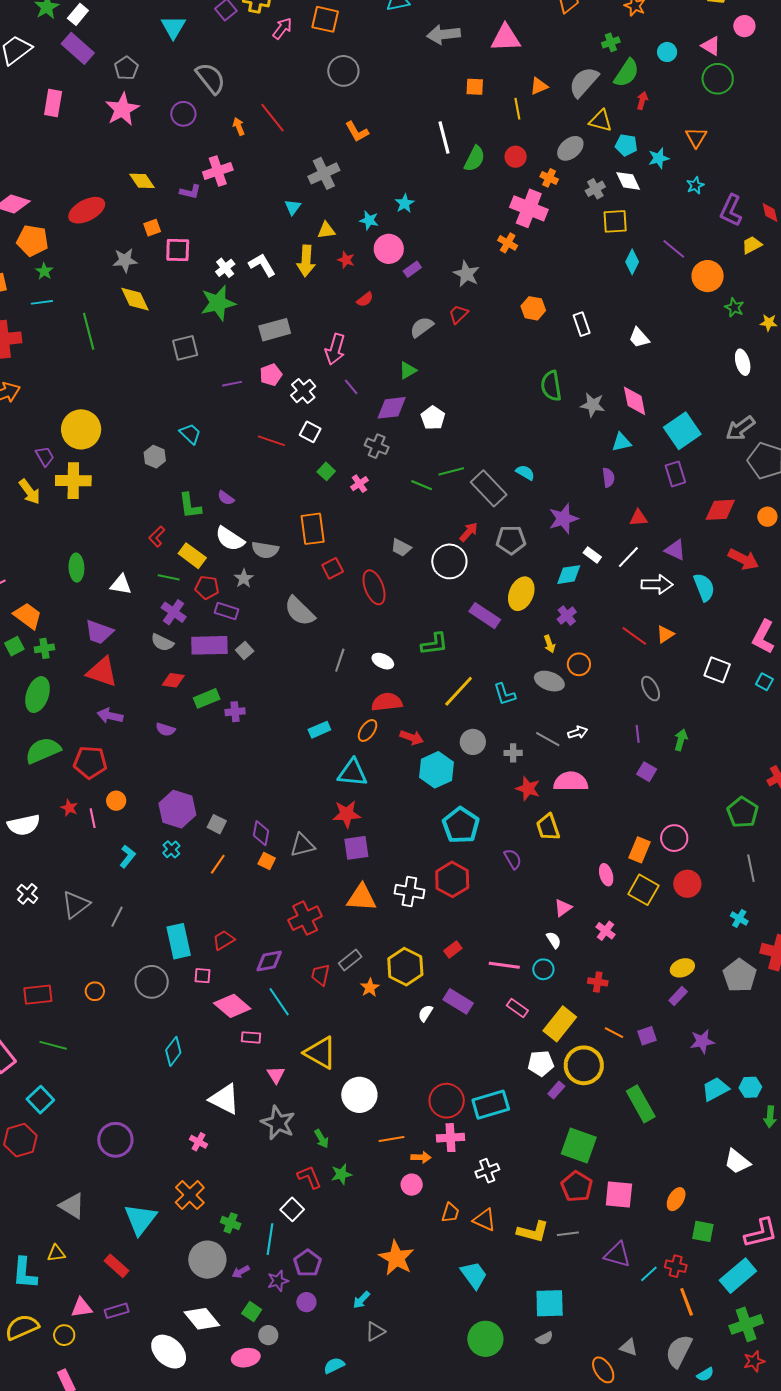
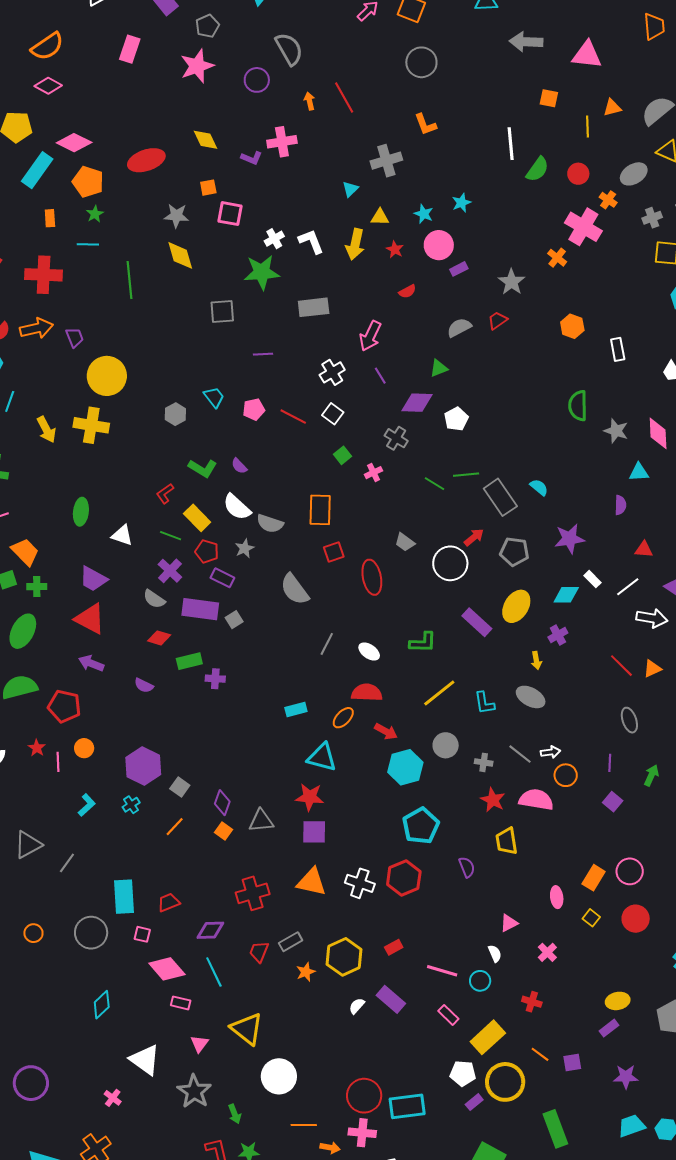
pink pentagon: (271, 375) -> (254, 409), moved
purple trapezoid: (45, 456) -> (75, 337), moved
green L-shape: (190, 506) -> (203, 468), turned -60
orange circle: (579, 664) -> (566, 775), moved
yellow square: (643, 890) -> (591, 918), size x0.6

